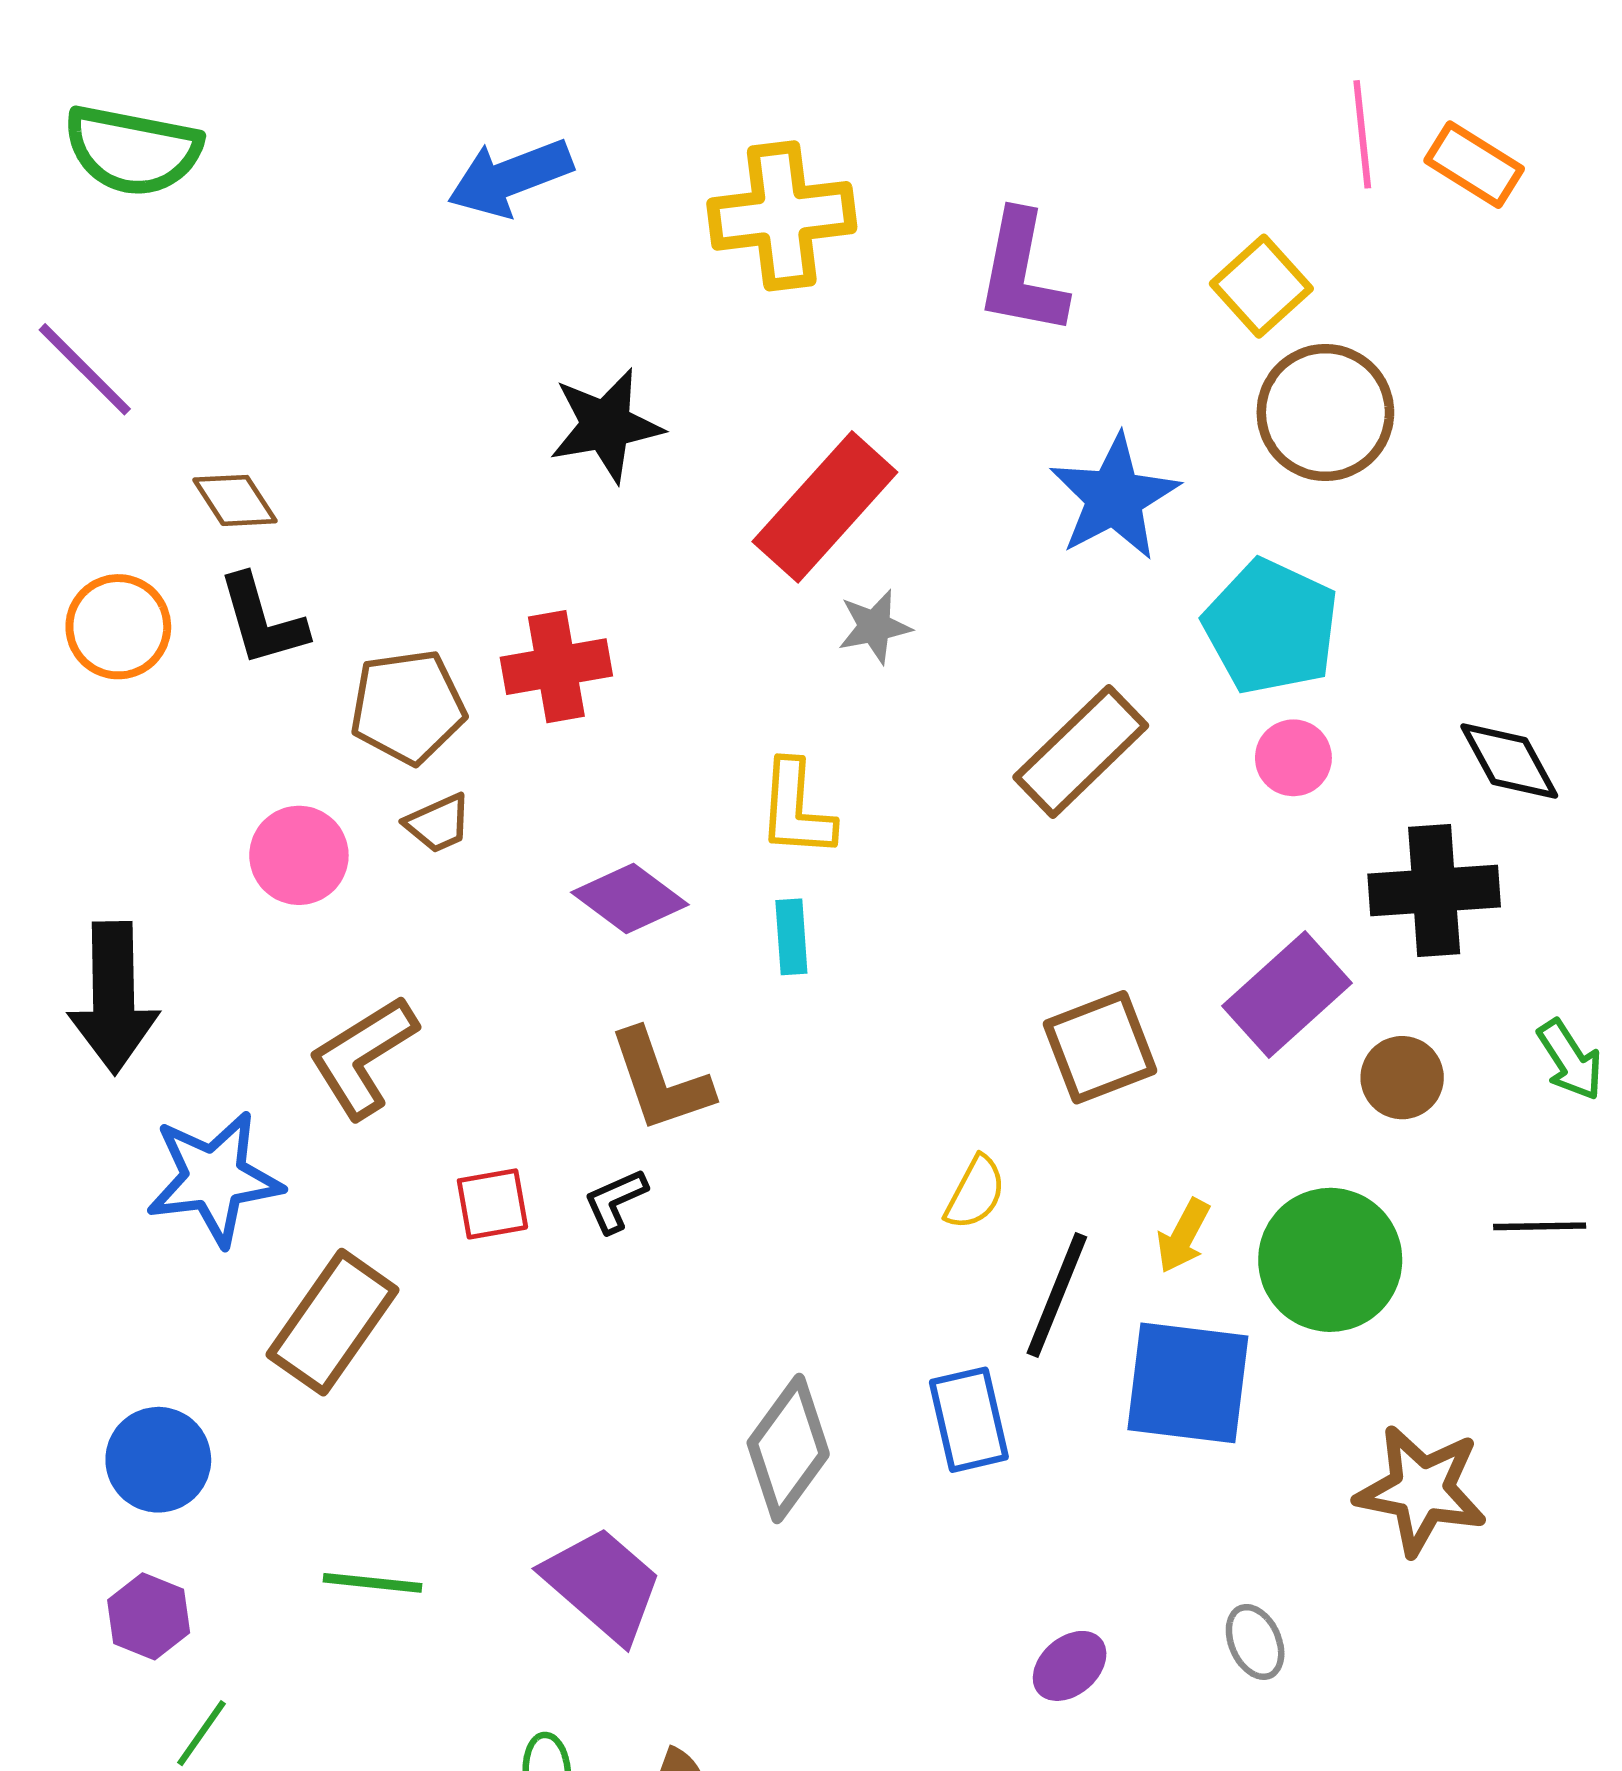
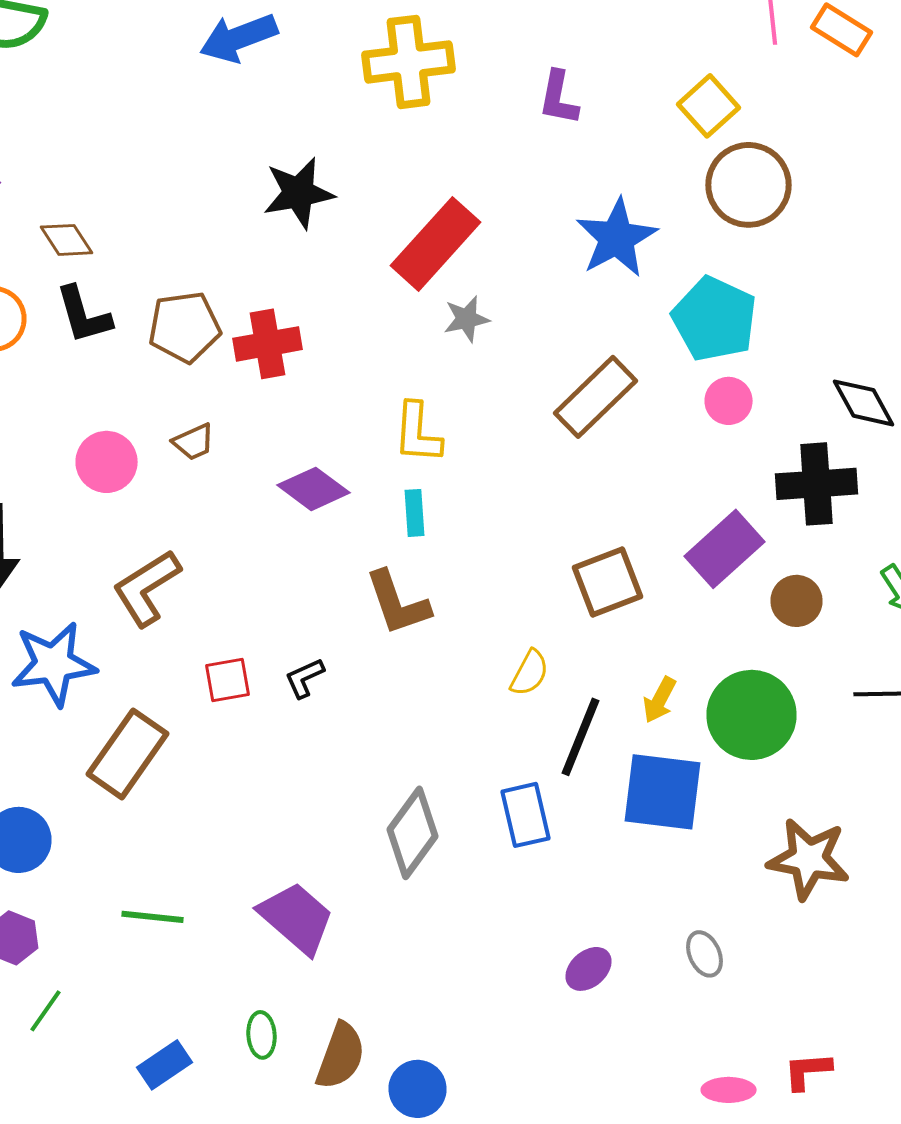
purple L-shape: (1022, 273) -> (558, 98), size x0.7
brown pentagon: (408, 707) -> (184, 327), moved
brown L-shape: (660, 1081) -> (398, 603), moved

